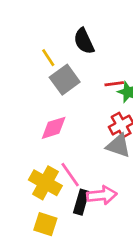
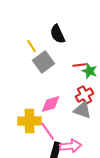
pink diamond: (54, 128) -> (51, 104), moved
yellow cross: (45, 183) -> (30, 121), moved, turned -30

